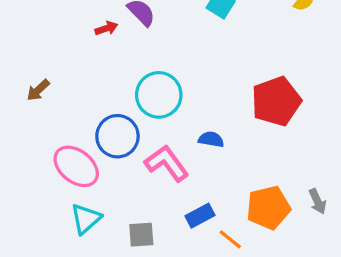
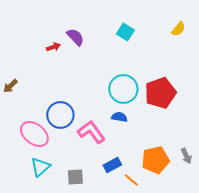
cyan circle: (159, 95) -> (123, 89), moved

